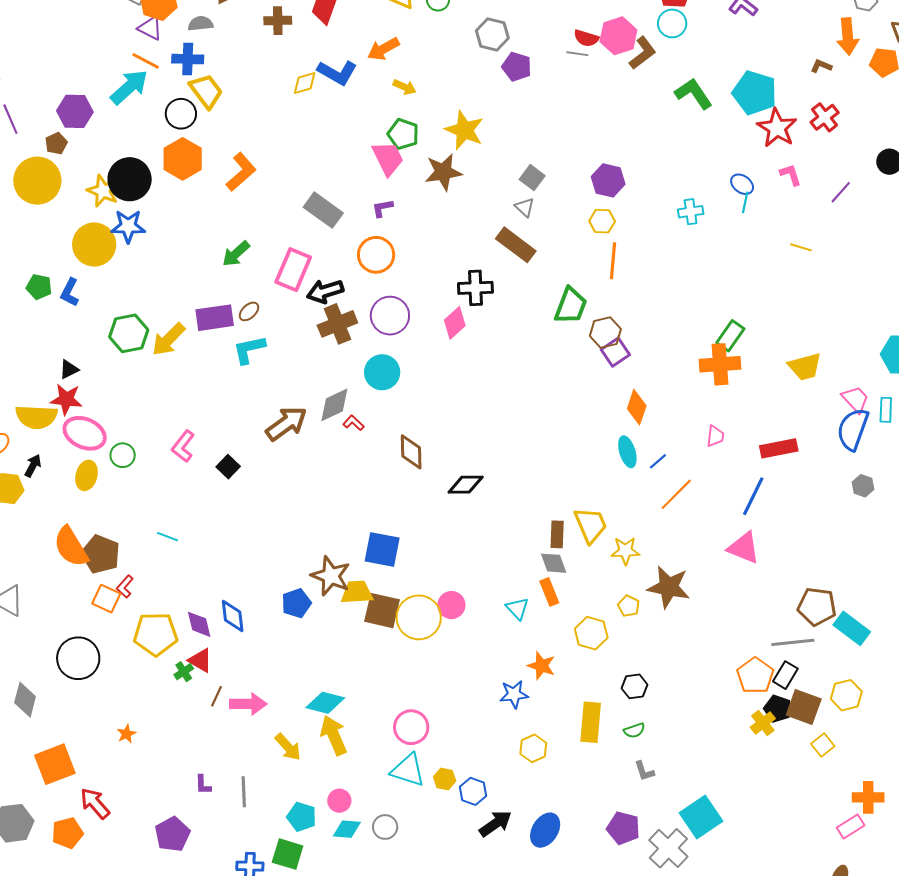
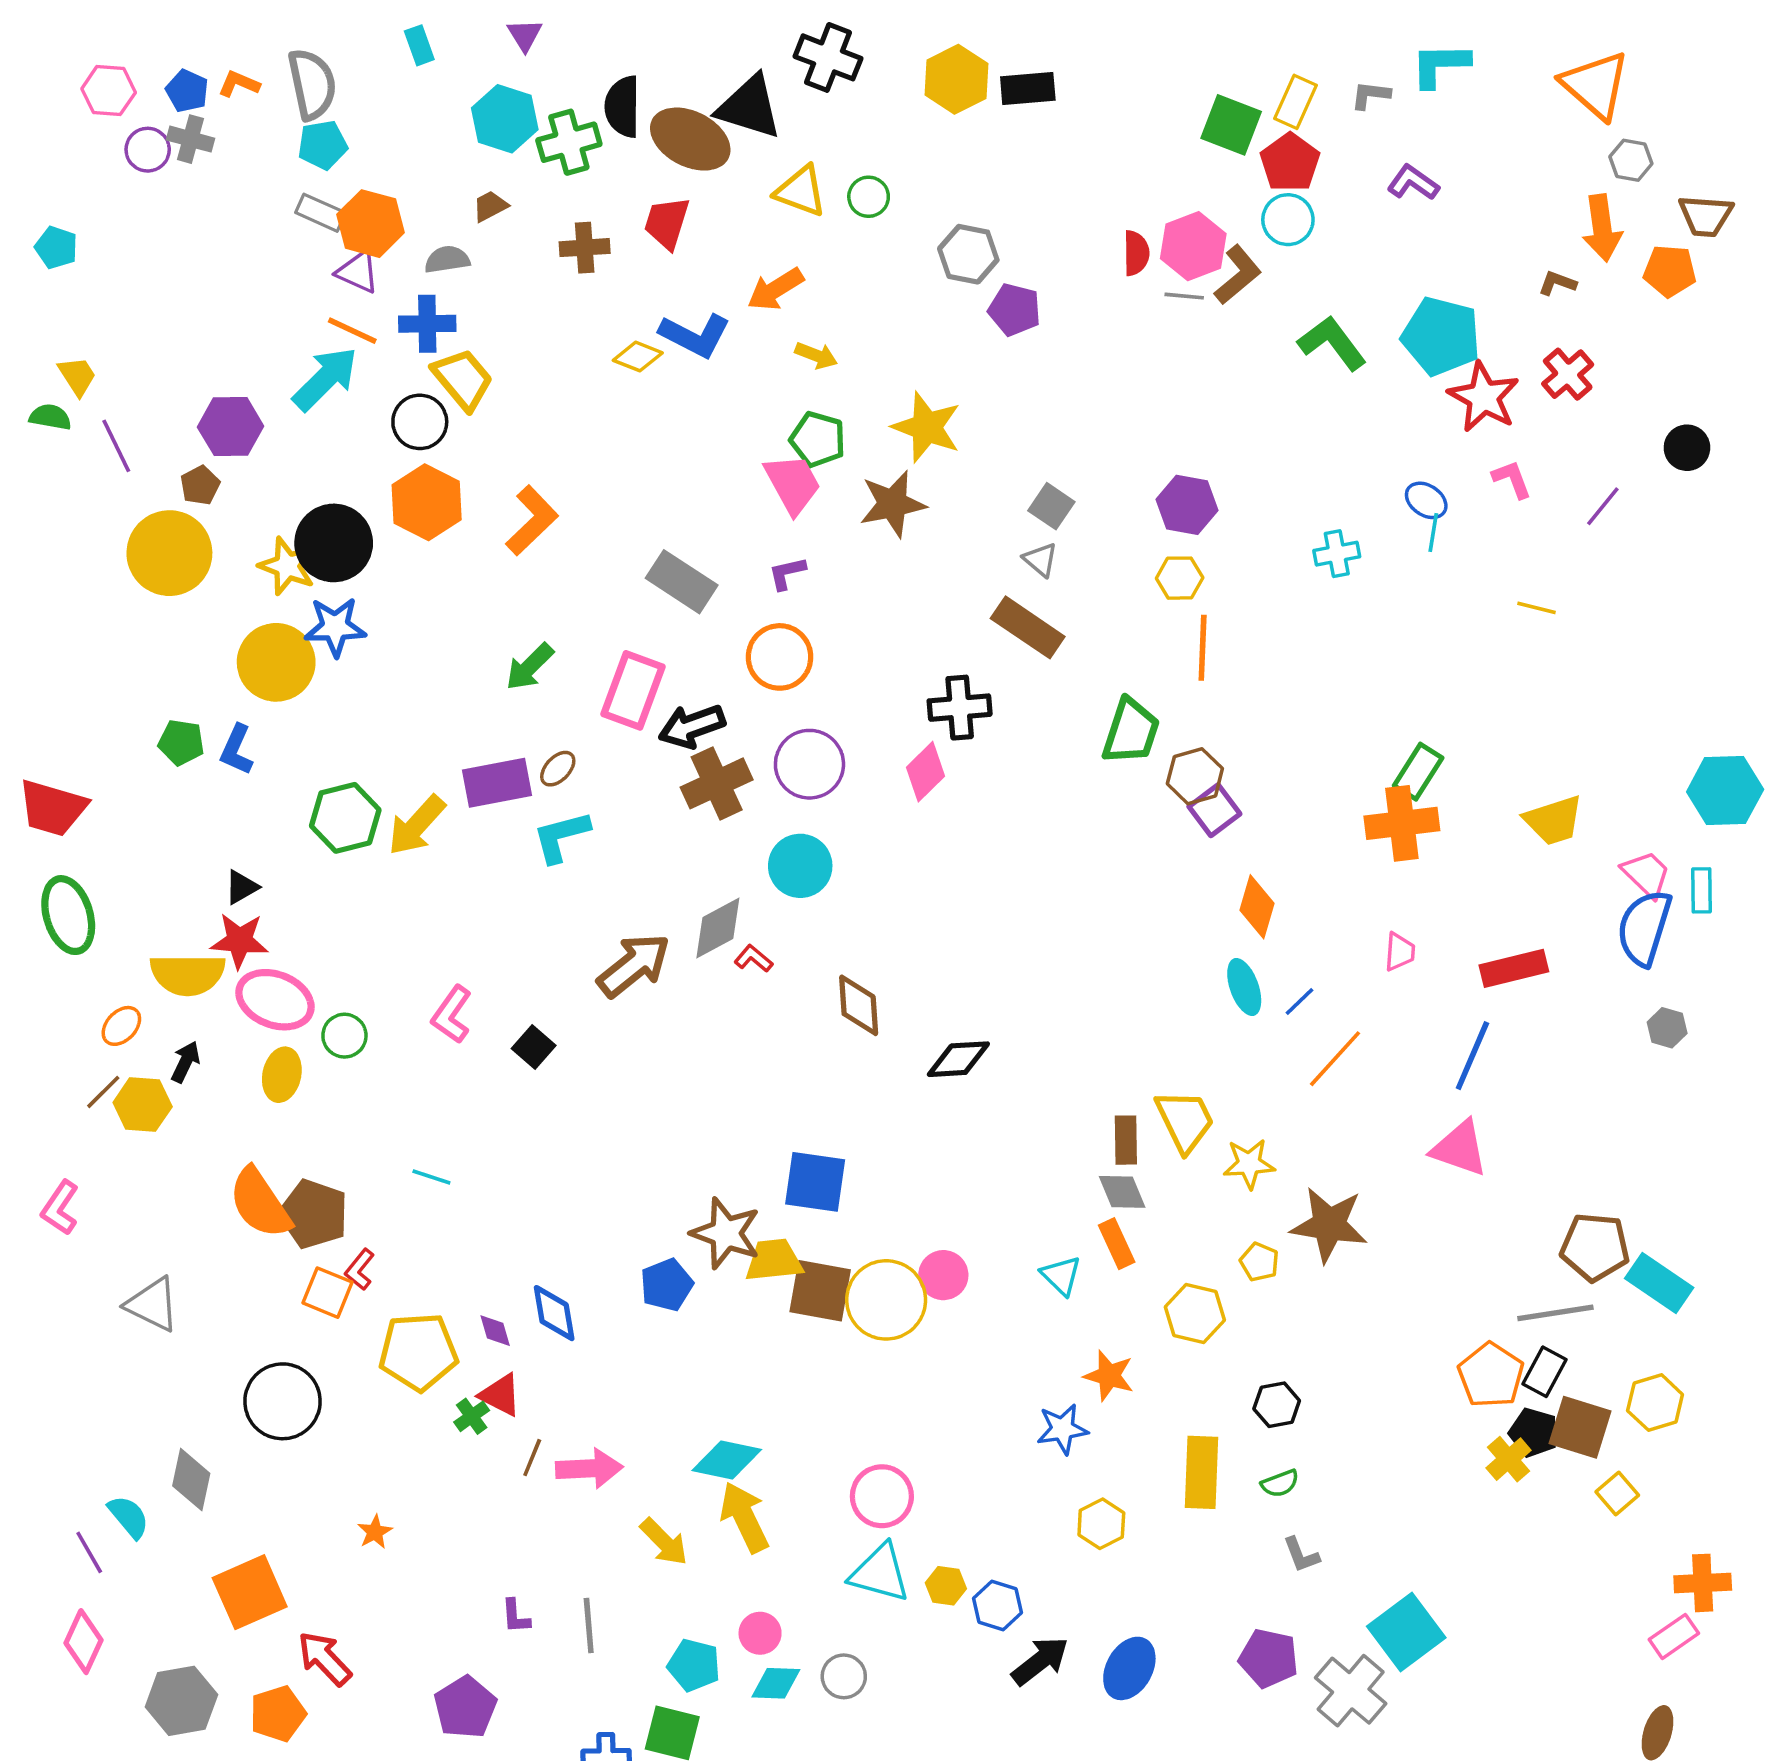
red semicircle: (586, 38) -> (1136, 253), turned -105
gray line: (577, 54) -> (1184, 296), moved
yellow diamond: (305, 83) -> (638, 357), turned 40
purple diamond: (199, 624) -> (495, 1331), size x0.7

